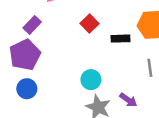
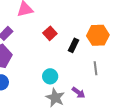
black rectangle: (120, 39) -> (73, 45), turned -64

